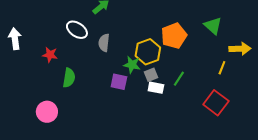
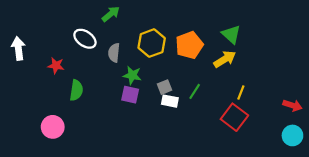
yellow arrow: (240, 49) -> (225, 59), moved, turned -30
yellow hexagon: (148, 52) -> (152, 43), moved
green star: (132, 65) -> (132, 75), moved
yellow line: (222, 68) -> (241, 92), moved

